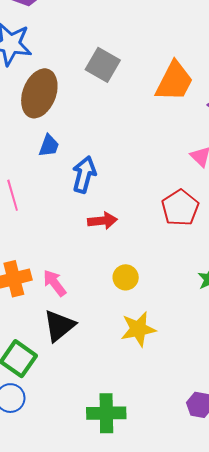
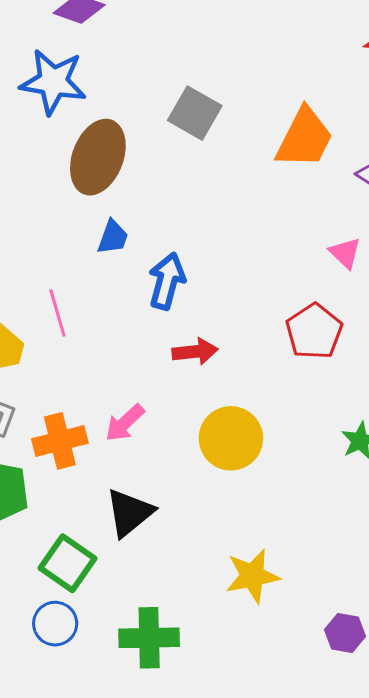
yellow circle: (126, 277) -> (231, 438), size x1.6
pink arrow: (55, 283) -> (125, 423), moved, turned -96
yellow star: (138, 329) -> (252, 576), moved
green cross: (106, 413) -> (149, 638), moved

